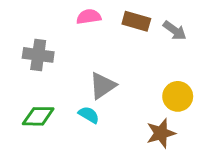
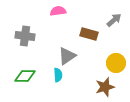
brown rectangle: (136, 21) -> (89, 34), moved
gray arrow: (175, 30) -> (114, 20), turned -77
cyan semicircle: (89, 115) -> (58, 75), turned 56

